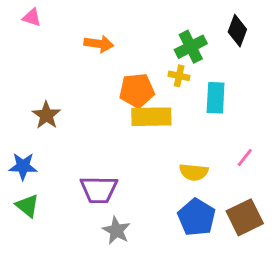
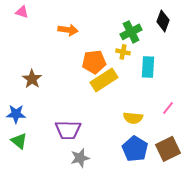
yellow rectangle: (151, 117) -> (104, 80), turned -32
gray star: (116, 230) -> (80, 158), turned 30

